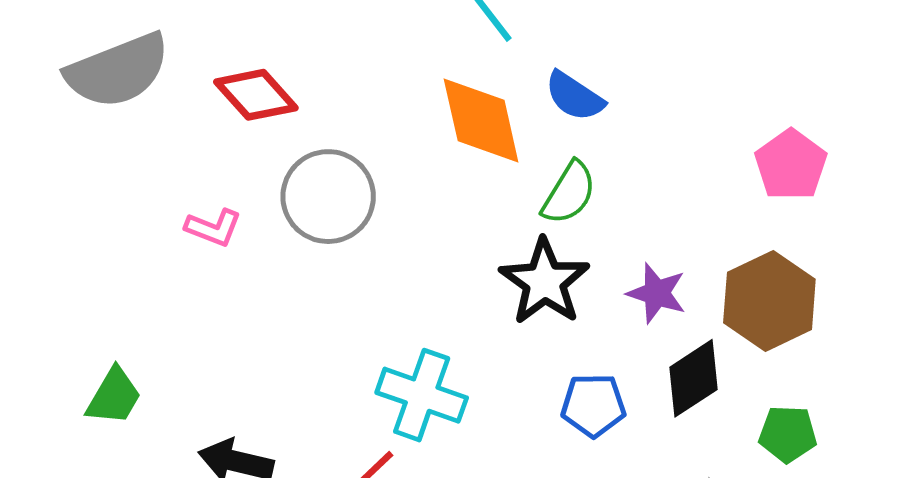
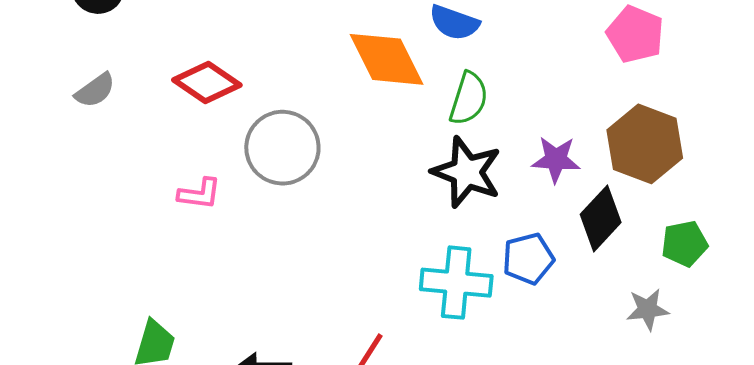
gray semicircle: (118, 71) -> (95, 90), size x0.5
cyan cross: (422, 395) -> (456, 283), moved

